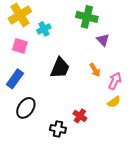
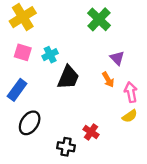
green cross: (87, 17) -> (99, 19), turned 30
cyan cross: (44, 29) -> (50, 55), moved
purple triangle: (103, 40) -> (117, 58), moved
pink arrow: (115, 81) -> (131, 92), turned -36

